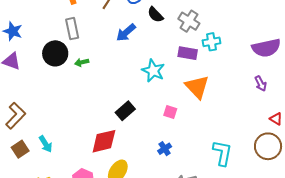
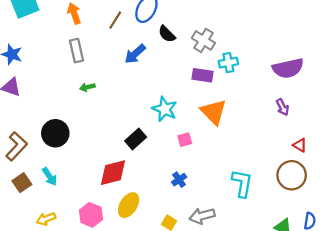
black circle: (55, 53) -> (55, 133), moved
cyan star: (153, 71) -> (165, 109), moved
pink square: (170, 112) -> (185, 140), turned -32

